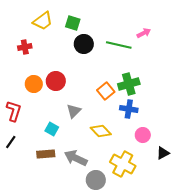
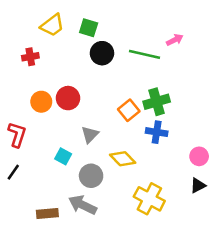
pink circle: (143, 135) -> (199, 156), moved
brown rectangle: (46, 154) -> (47, 213), moved
gray arrow: (76, 158) -> (83, 205), moved
gray circle: (96, 180) -> (91, 176), moved

